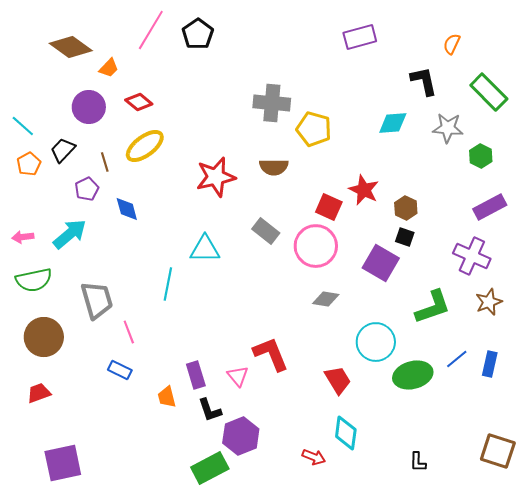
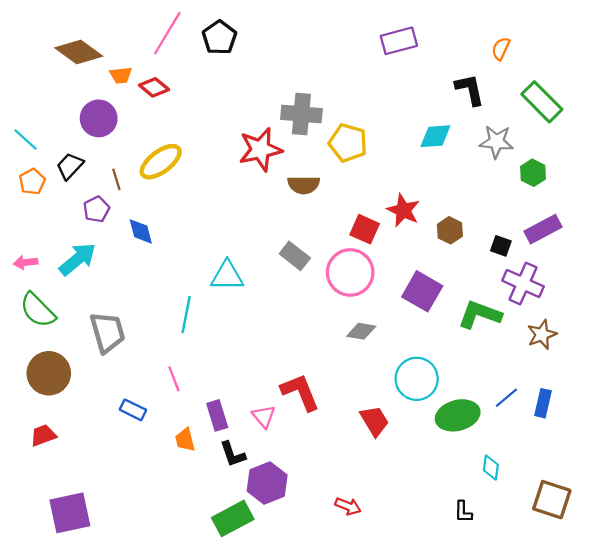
orange trapezoid: (109, 68) -> (121, 75), turned 40
red diamond: (139, 102) -> (154, 87), moved
red star: (216, 177) -> (260, 149), moved
black square: (405, 237) -> (501, 246), moved
green semicircle: (34, 280) -> (38, 310), turned 57
green L-shape: (433, 307) -> (480, 315), moved, turned -141
pink line: (129, 332) -> (174, 379), moved
cyan diamond: (346, 433) -> (491, 467), moved, size x0.7

